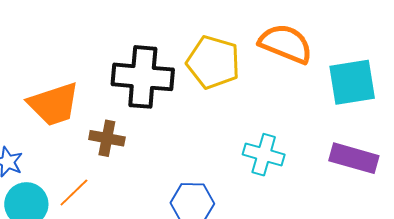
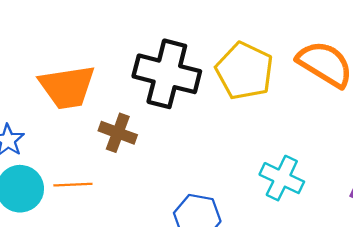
orange line: (74, 192) -> (73, 185), turned 32

